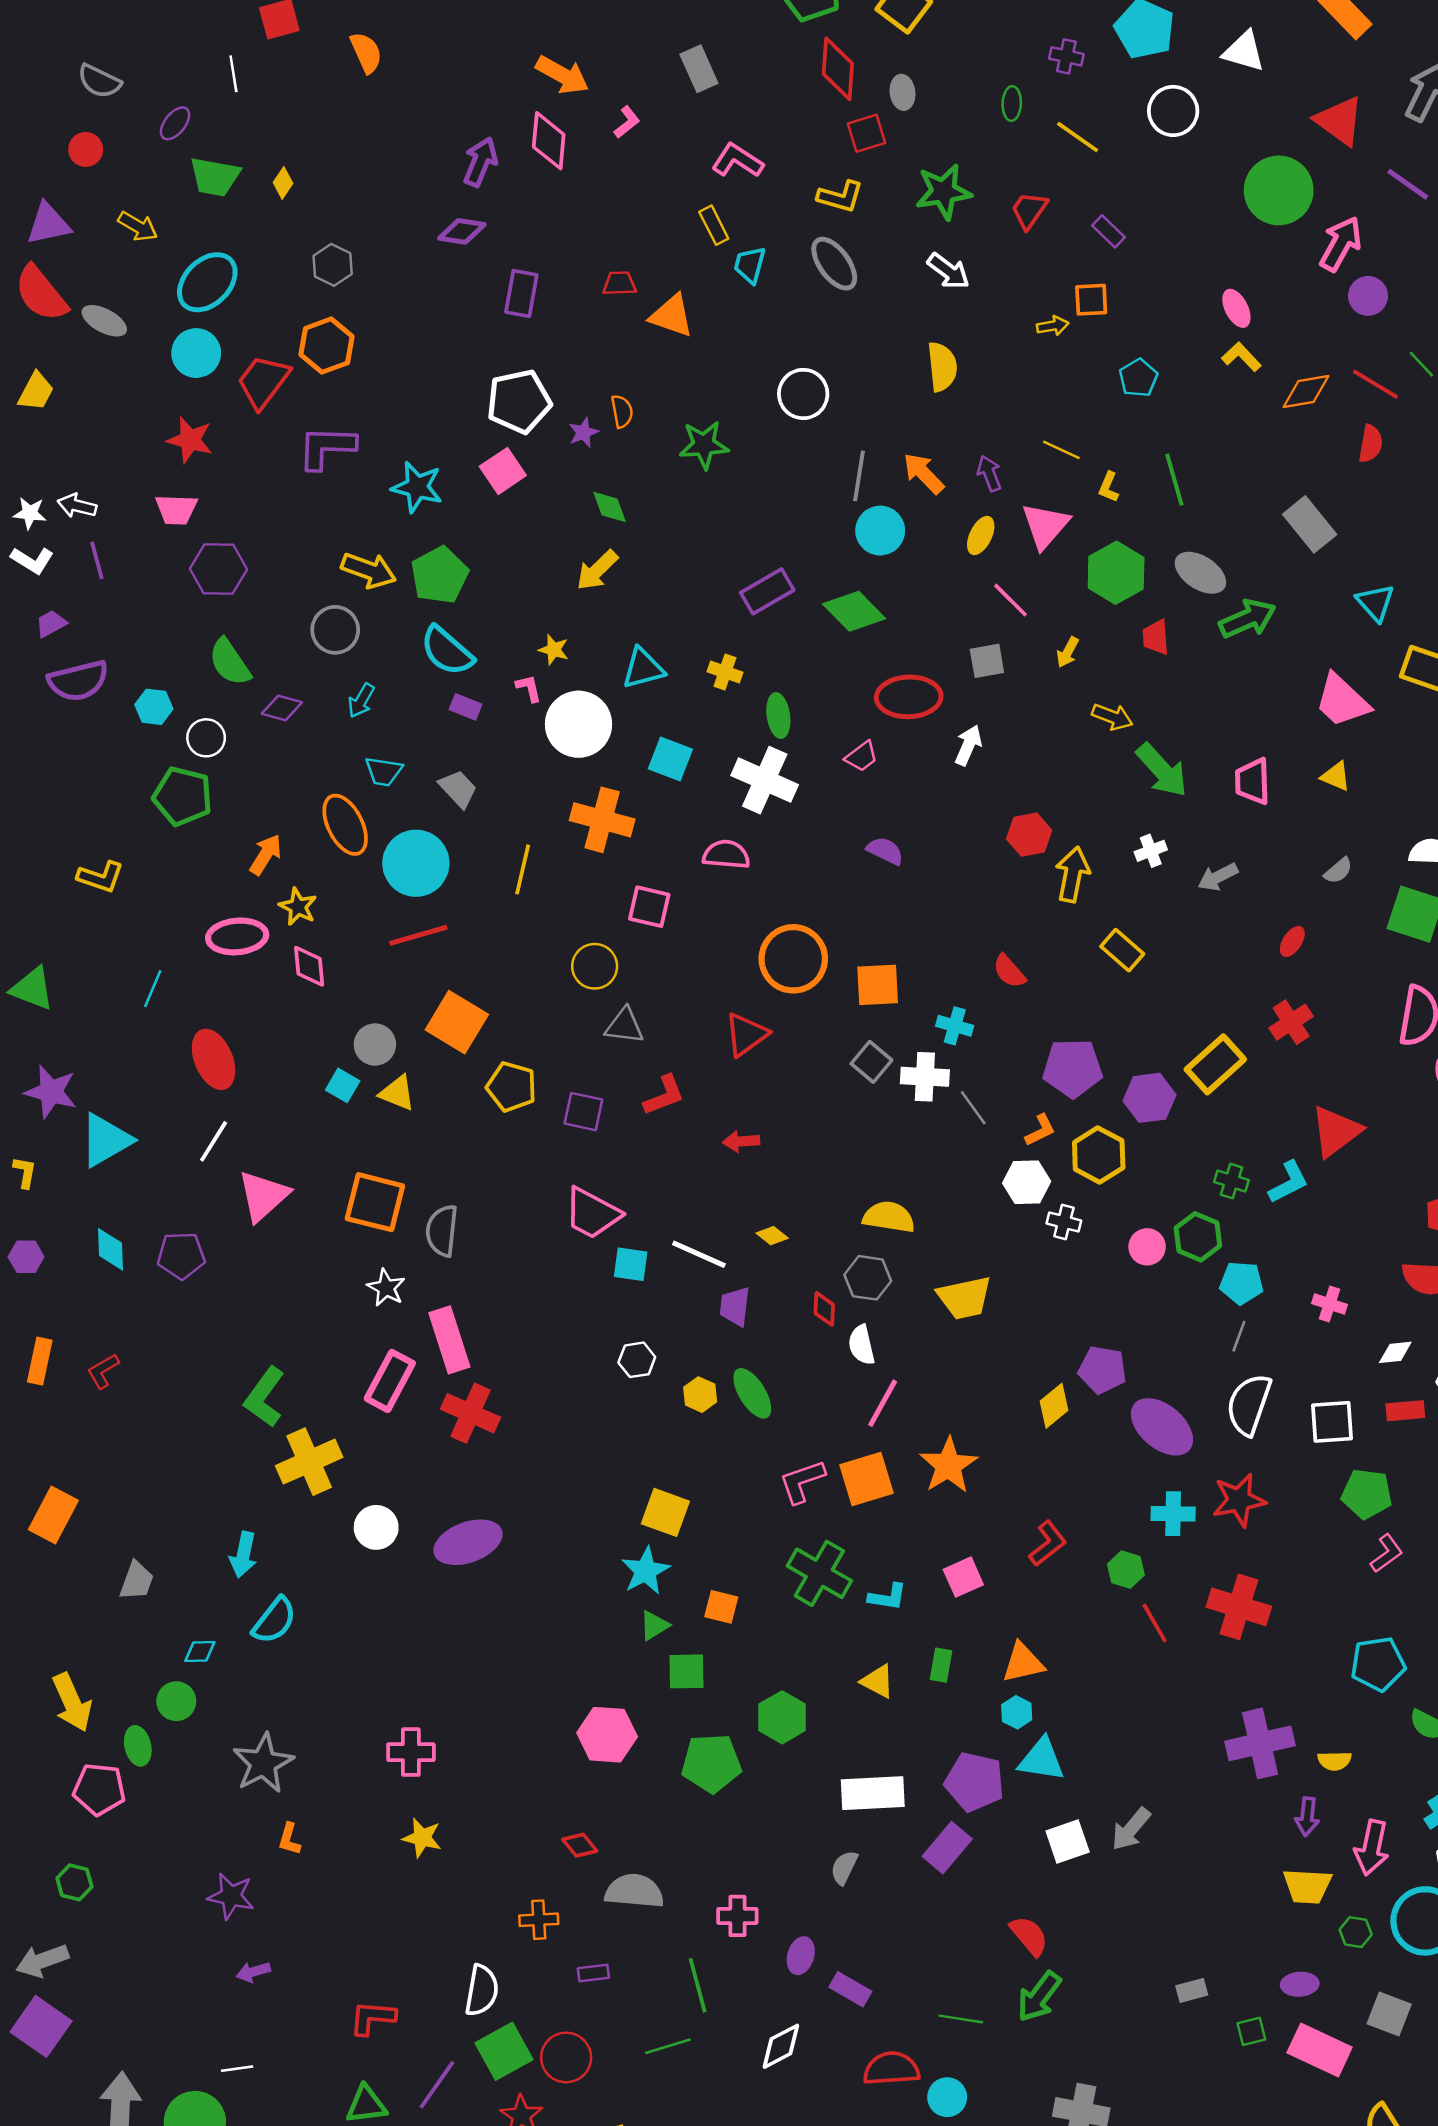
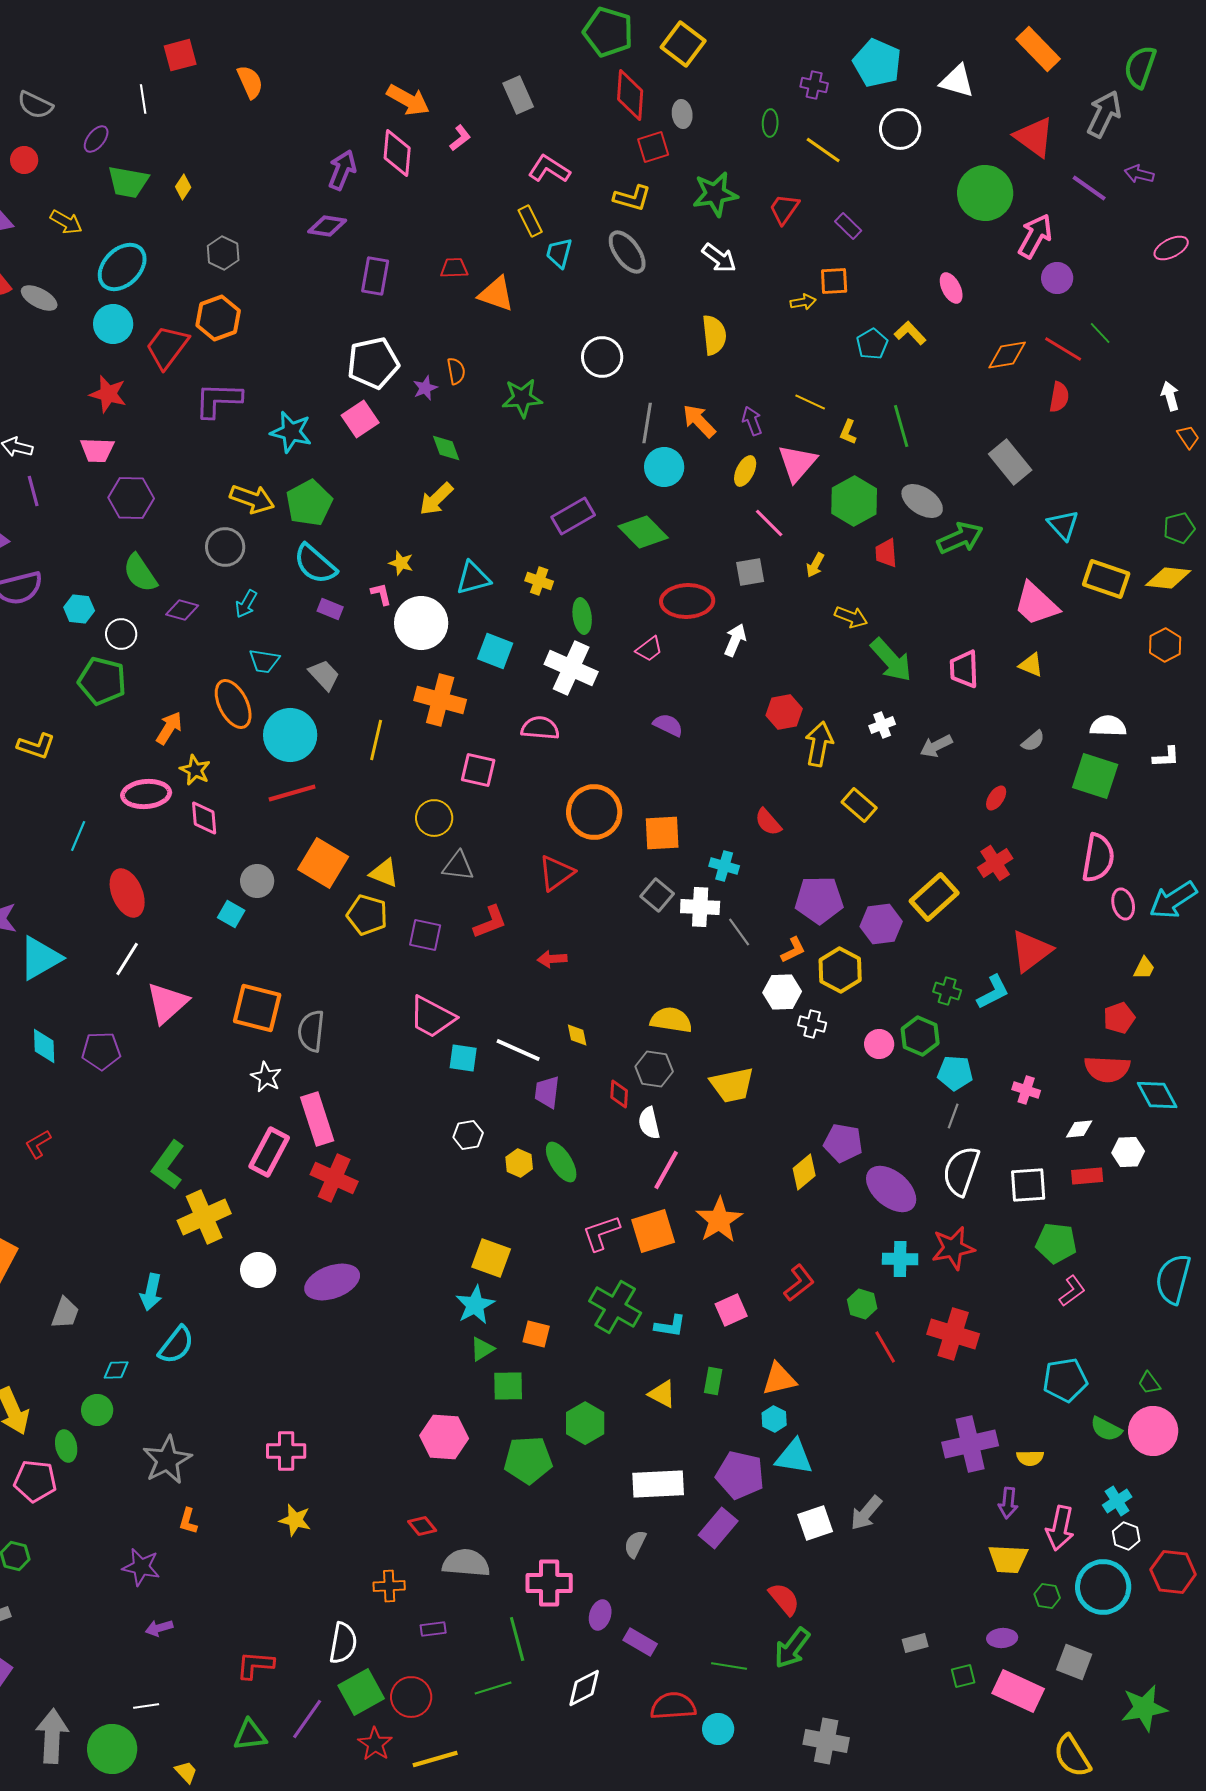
yellow L-shape: (1241, 357) -> (910, 333), moved
yellow triangle: (397, 1093) -> (384, 873), moved
yellow diamond: (772, 1236) -> (577, 1035), turned 40
pink cross: (737, 1916) -> (549, 1583), size x1.4

